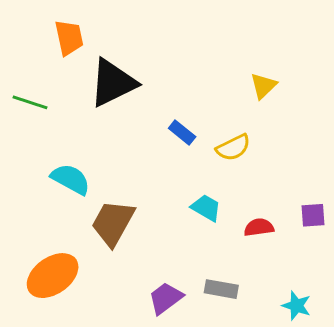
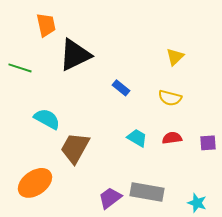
yellow semicircle: (233, 148) -> (170, 98), moved, turned 40
red semicircle: (259, 227) -> (172, 138), moved
gray rectangle: (221, 289) -> (147, 192), size x1.5

